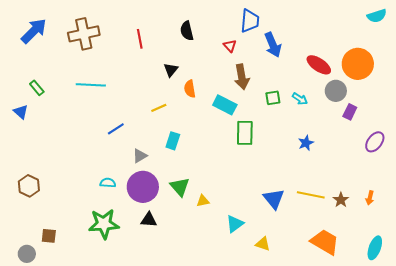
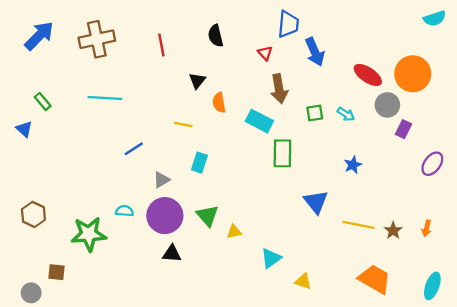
yellow line: (159, 108) -> (183, 125), turned 35
blue triangle: (274, 199) -> (316, 202), moved
green star: (104, 224) -> (89, 234), moved

